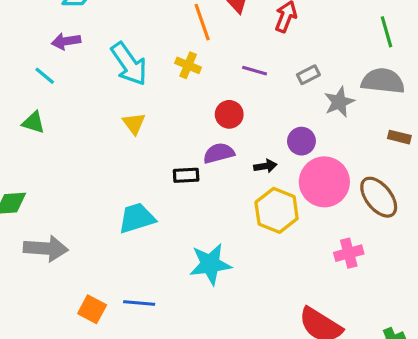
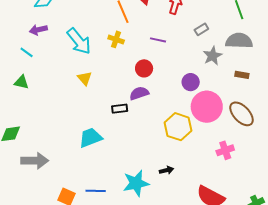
gray rectangle: (308, 75) -> (201, 29), moved
brown rectangle: (399, 137) -> (242, 75), moved
black arrow: (265, 166) -> (166, 170), moved
cyan star: (210, 264) -> (136, 183), moved

